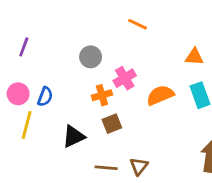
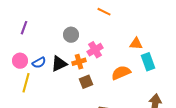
orange triangle: (194, 57) -> (136, 44), moved
orange semicircle: (160, 95) -> (121, 73), moved
blue semicircle: (45, 97) -> (39, 63), turned 40
black triangle: (74, 136) -> (59, 64), moved

